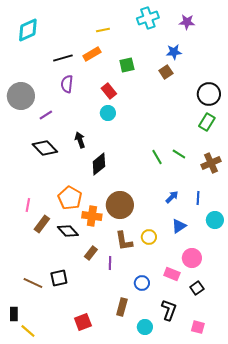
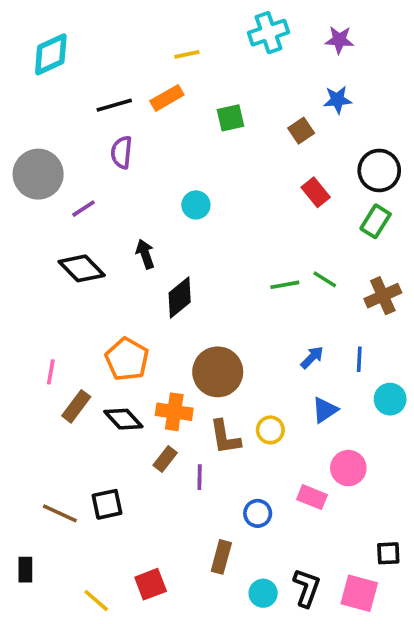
blue star: (174, 52) -> (337, 100), moved
red rectangle: (109, 91) -> (316, 192), moved
green line: (157, 157) -> (285, 285), turned -70
orange cross: (92, 216) -> (174, 412), moved
black square: (197, 288) -> (388, 553), moved, turned 32
black L-shape: (169, 310) -> (307, 588), moved
pink square: (198, 327) -> (359, 593), size x1.5
yellow line: (28, 331) -> (96, 600), moved

